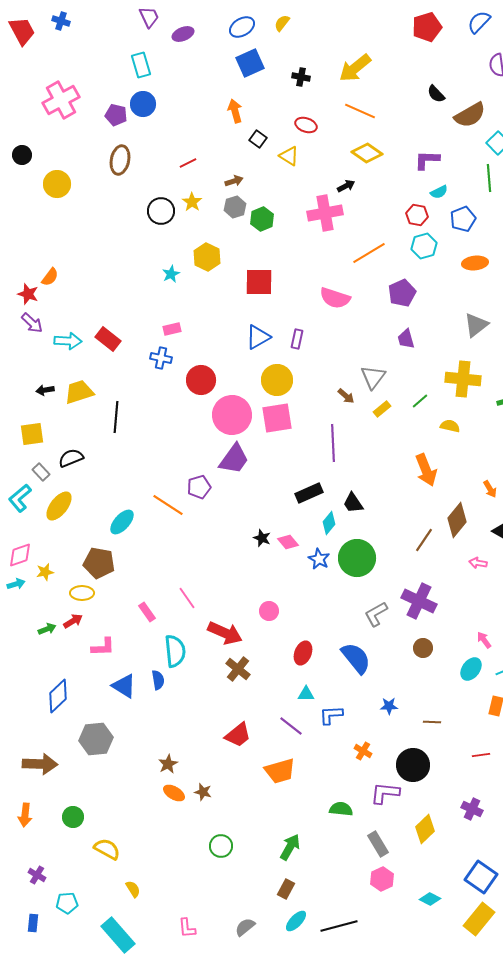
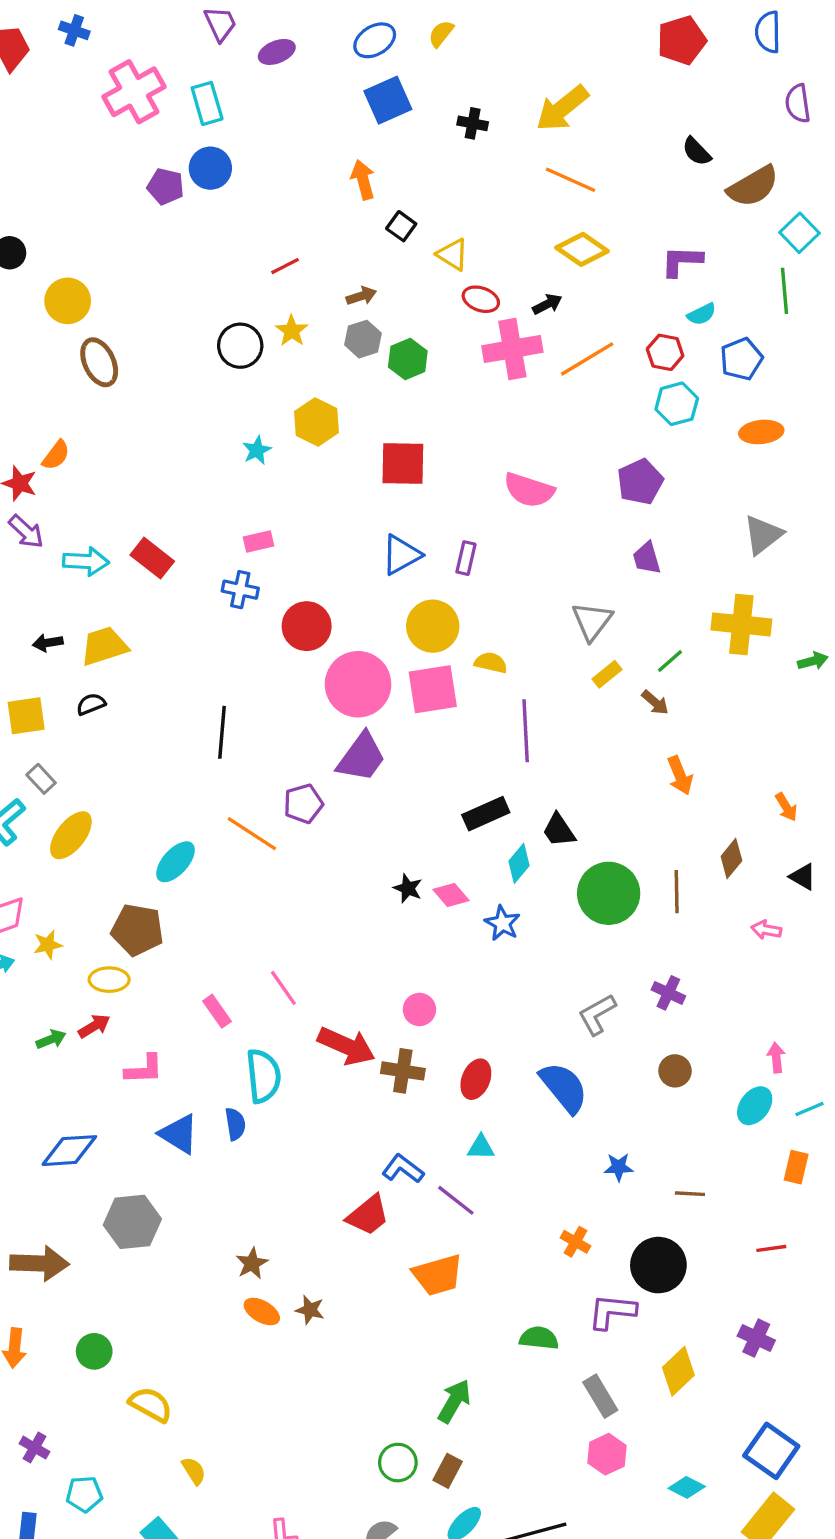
blue semicircle: (479, 22) -> (768, 32), turned -45
pink cross: (61, 100) -> (134, 92), moved
red ellipse: (306, 125) -> (481, 299), moved
brown ellipse: (120, 160) -> (99, 362), moved, turned -36
orange line: (369, 253) -> (587, 359), moved
brown arrow: (346, 396) -> (655, 702), moved
black line: (116, 417) -> (222, 732), moved
yellow semicircle: (450, 426) -> (491, 663), moved
black semicircle: (71, 458) -> (91, 704), moved, size x0.7
orange arrow: (426, 470) -> (680, 775), size x0.7
brown diamond: (457, 520) -> (731, 858), size x0.7
brown line: (424, 540) -> (677, 892), turned -35
green circle: (357, 558) -> (609, 893), moved
purple cross: (419, 601) -> (668, 993), size x0.6
pink arrow: (484, 640) -> (776, 1058), turned 30
brown cross: (238, 669) -> (403, 1071), moved, turned -30
blue diamond: (58, 696) -> (69, 1151), turned 40
blue L-shape: (331, 715) -> (403, 1169), moved, turned 40
green circle: (221, 846) -> (398, 1463), moved

